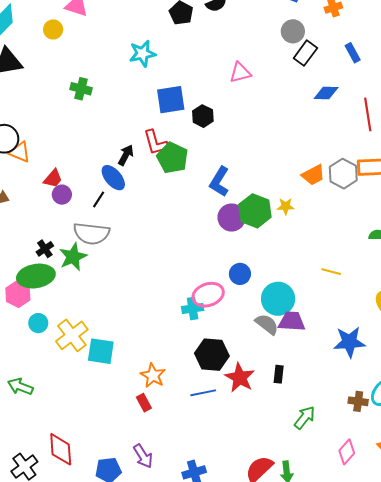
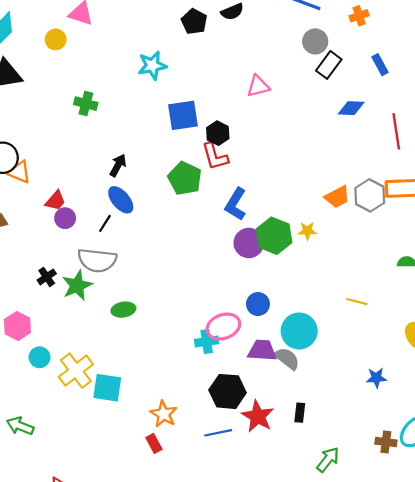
red L-shape: (156, 143) -> (215, 156), moved
black arrow: (126, 155) -> (118, 165), moved
green ellipse: (36, 276) -> (123, 310), moved, size x0.6
purple trapezoid: (292, 321) -> (262, 350), moved
blue star: (349, 342) -> (376, 378), size x0.6

